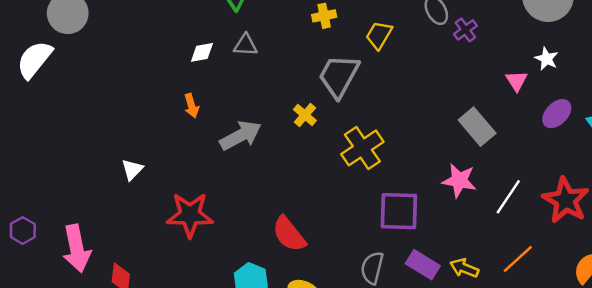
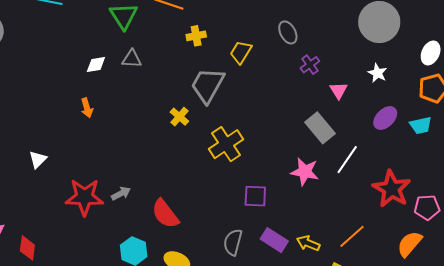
purple cross: (465, 30) -> (310, 65), moved
pink triangle: (516, 81) -> (339, 90), moved
gray arrow: (241, 135) -> (121, 193), moved, size x0.6
white line: (508, 197) -> (347, 160), moved
purple square: (399, 211) -> (255, 196), size x0.7

